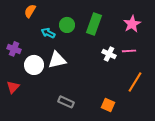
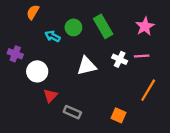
green rectangle: (94, 24) -> (103, 26), turned -50
white triangle: (57, 60) -> (87, 66), moved
red triangle: (13, 87) -> (50, 96), moved

